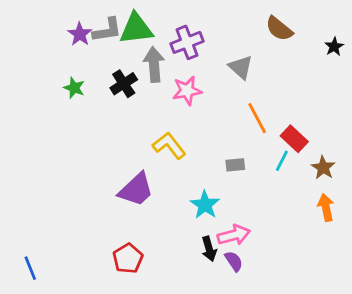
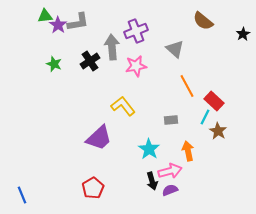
green triangle: (136, 29) -> (45, 16), moved, size x0.6
brown star: (323, 168) -> (218, 131), moved
orange arrow: (326, 208) -> (188, 151), moved
purple semicircle: (234, 261) -> (170, 190), turned -77

